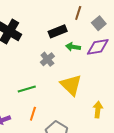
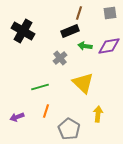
brown line: (78, 13) -> (79, 13), moved
gray square: (99, 23) -> (110, 13), moved, turned 32
yellow arrow: (98, 110) -> (98, 114), moved

